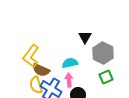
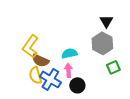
black triangle: (85, 37) -> (106, 21), moved
green square: (106, 77) -> (113, 67), moved

